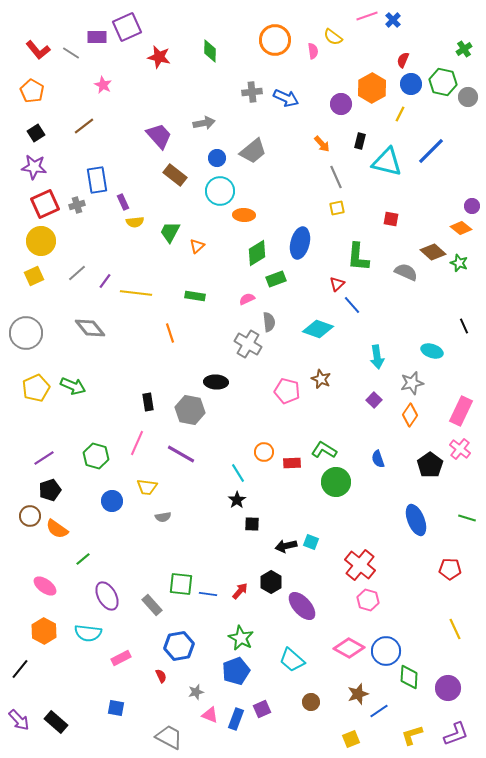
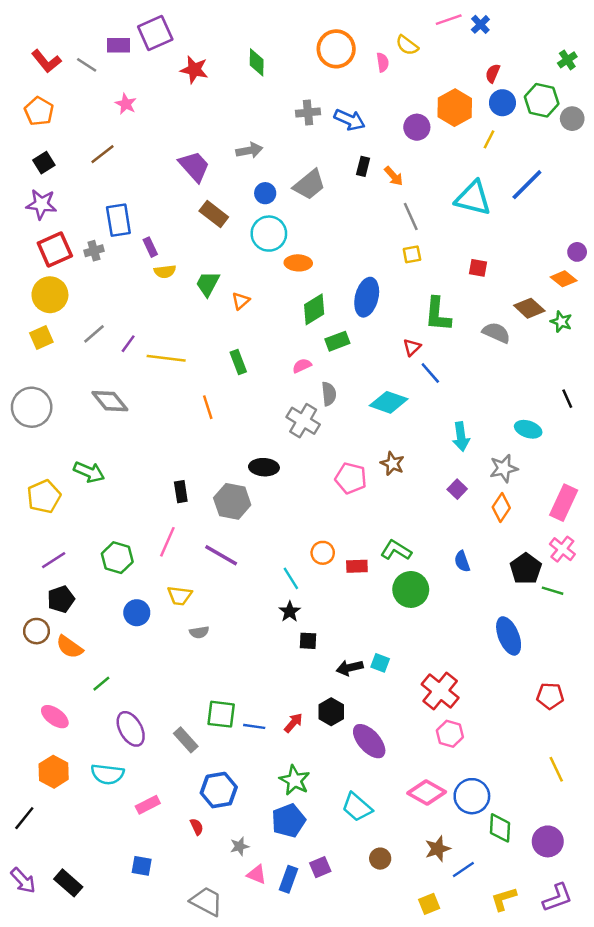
black rectangle: (360, 141) -> (363, 166), moved
green rectangle: (195, 296) -> (238, 362), turned 60
yellow pentagon: (36, 388) -> (44, 497), moved
green line: (467, 518) -> (553, 591), moved

